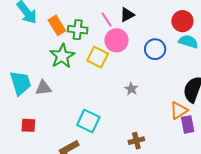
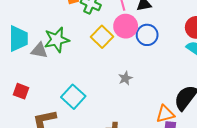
blue circle: (155, 49) -> (147, 35), moved
green star: (62, 56) -> (57, 40), moved
red square: (28, 125) -> (21, 91), moved

